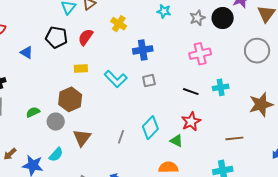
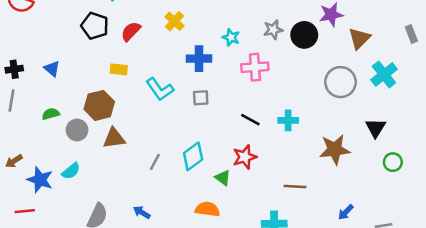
cyan star: (164, 11) -> (231, 37), moved
blue triangle: (27, 52) -> (52, 69), moved
pink cross: (200, 54) -> (255, 67), moved
brown triangle: (82, 138) -> (114, 138), moved, turned 36

